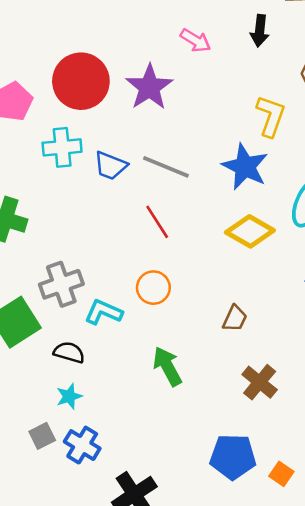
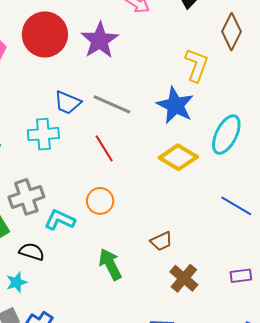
cyan cross: (62, 147) -> (43, 134), moved
brown trapezoid: (235, 318) -> (161, 241), moved, turned 40
cyan star: (69, 396) -> (17, 282), moved

